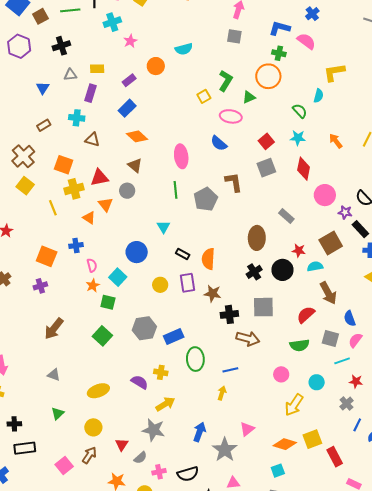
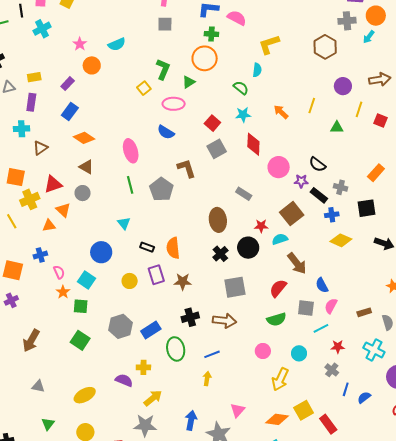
pink star: (130, 41) -> (80, 44), moved
brown triangle: (92, 140) -> (40, 148), turned -42
orange triangle: (89, 218) -> (49, 226), turned -32
black cross: (229, 314) -> (190, 317), moved

